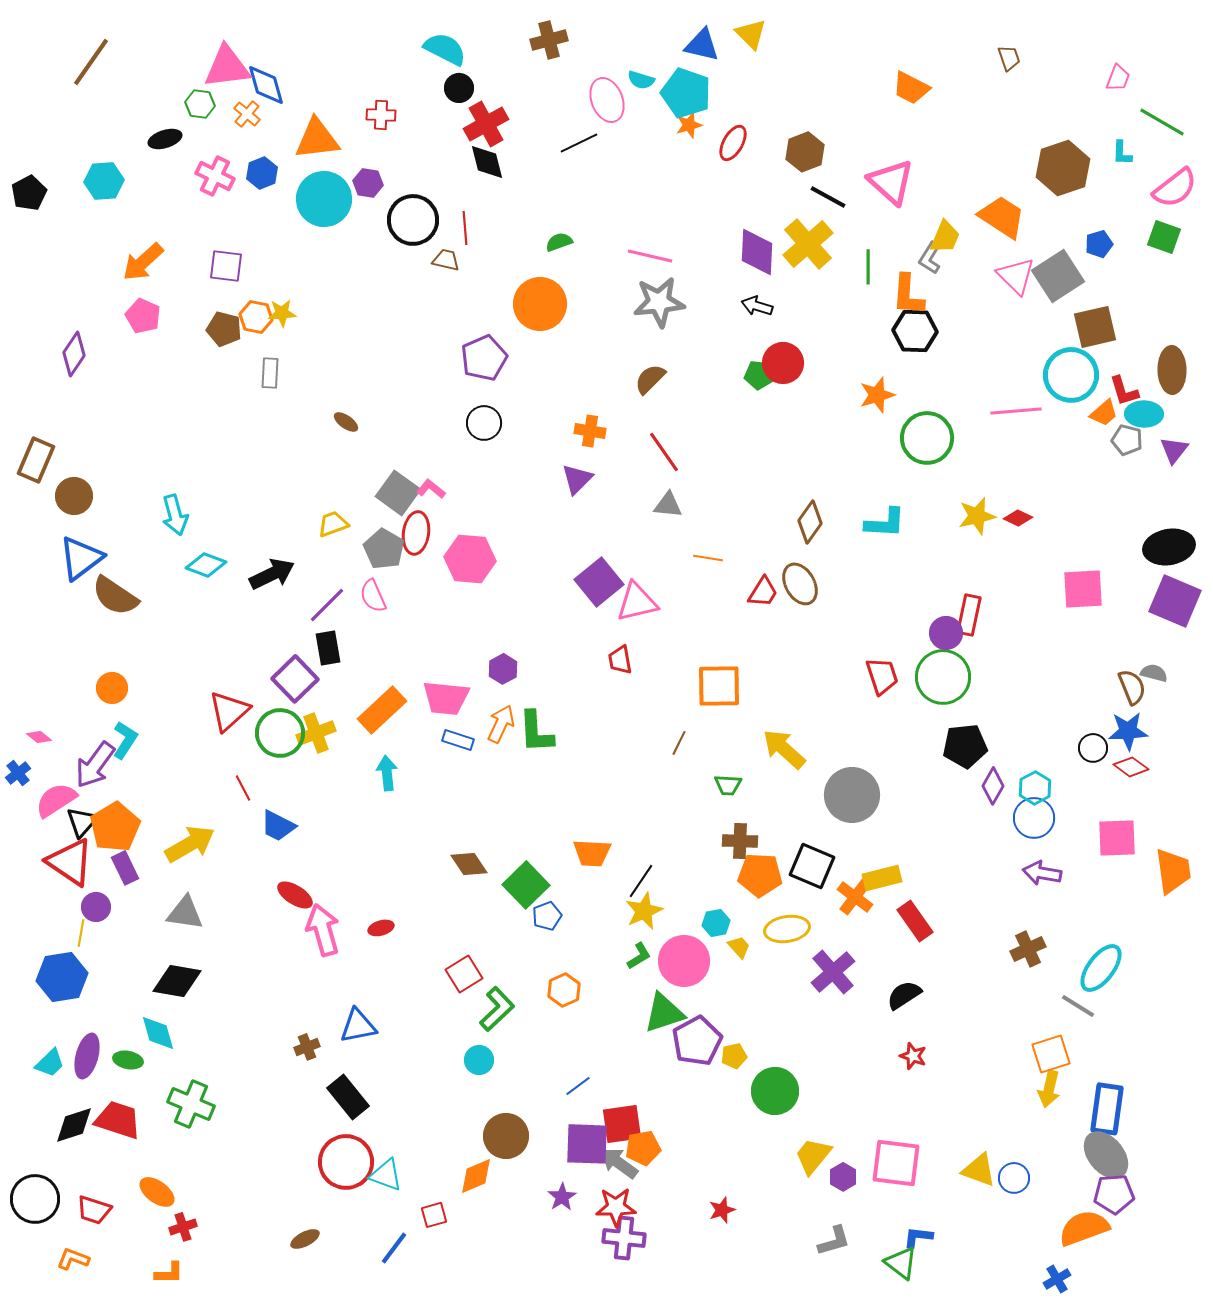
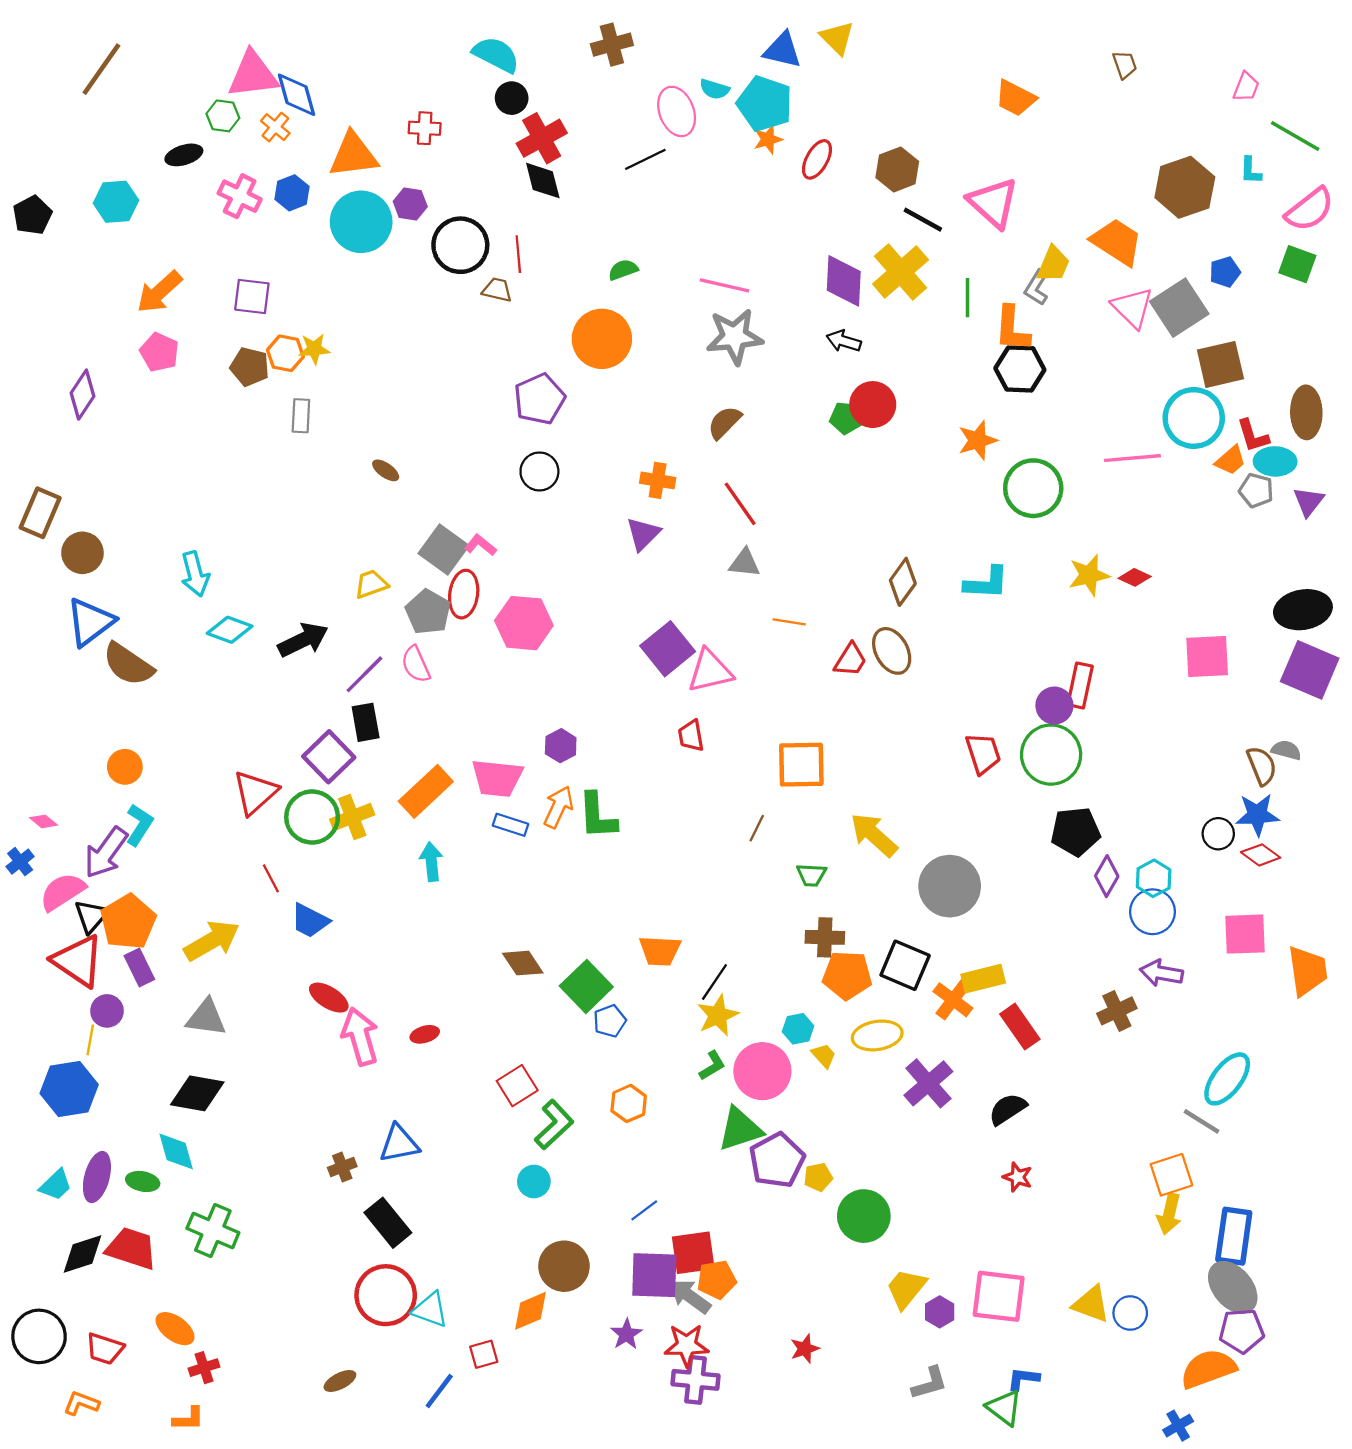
brown cross: (1028, 949) -> (1117, 1011), moved

